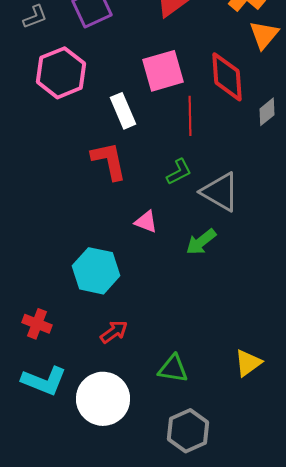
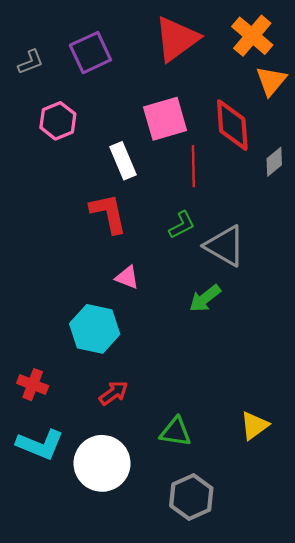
pink hexagon: (61, 73) -> (58, 121), size x0.7
pink triangle: (146, 222) -> (127, 277), moved

